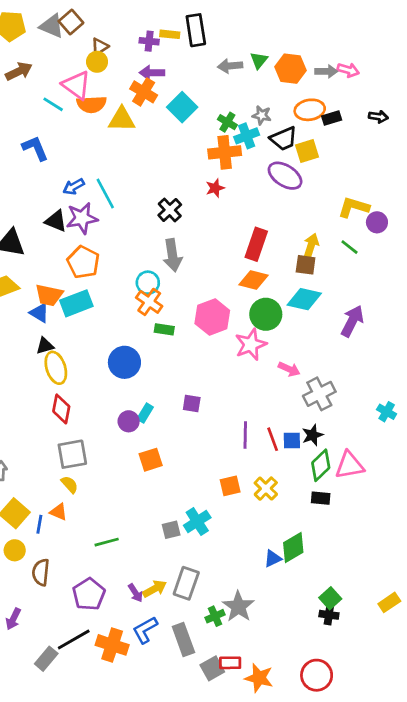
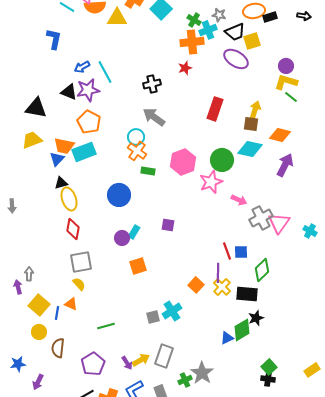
blue L-shape: (35, 148) -> (54, 39), turned 35
black cross: (170, 210) -> (152, 84), turned 30
purple circle: (377, 222) -> (286, 66), moved
green line: (350, 247) -> (291, 97), moved
gray arrow: (172, 255) -> (154, 117), turned 135
orange diamond: (253, 280) -> (280, 135), moved
blue triangle: (39, 313) -> (57, 159), turned 42
purple line: (245, 435) -> (218, 273), moved
black star: (312, 435) -> (256, 318), moved
pink triangle: (350, 465) -> (279, 223), moved, turned -45
orange square: (230, 486) -> (196, 285), turned -35
black rectangle: (321, 498) -> (247, 294), moved, size x1.5

